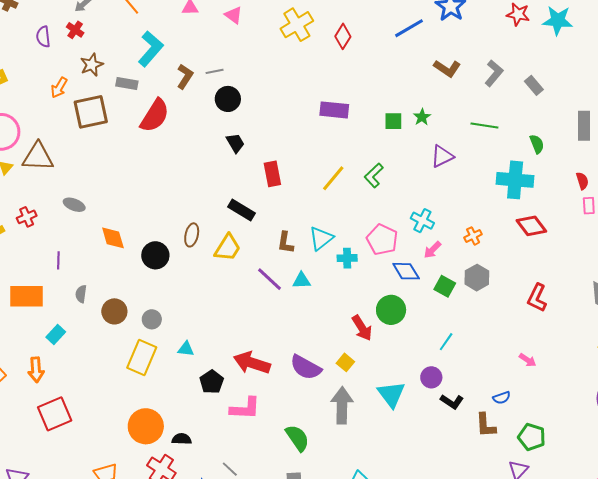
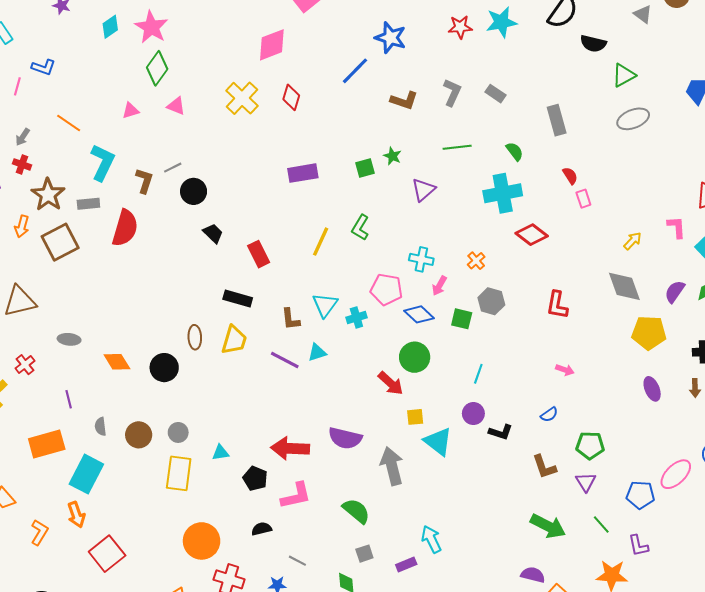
brown star: (92, 65) -> (48, 195), size x1.4
cyan rectangle: (56, 335) -> (86, 474), size x1.8
yellow square: (345, 362) -> (415, 417), moved, turned -30
brown L-shape: (486, 425) -> (544, 467), moved
black semicircle: (182, 439) -> (262, 529), moved

